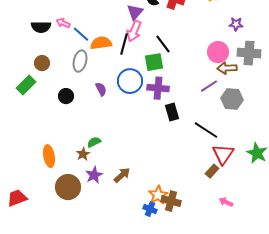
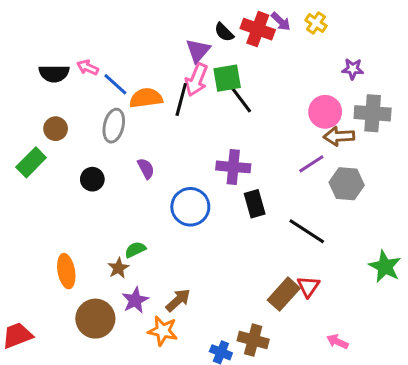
green square: (154, 62) -> (227, 78), moved
blue circle: (130, 81) -> (190, 207), moved
red triangle: (223, 154) -> (308, 286), moved, size x0.7
brown rectangle: (212, 171) -> (284, 294), moved, size x1.5
orange star: (158, 195) -> (163, 331), moved, turned -30

